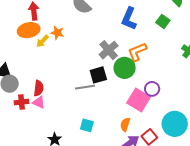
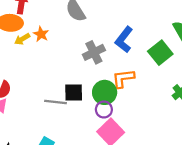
green square: (163, 21) -> (160, 53), size x1.5
gray cross: (109, 50) -> (94, 52), moved
purple circle: (152, 89) -> (104, 110), moved

